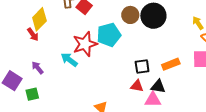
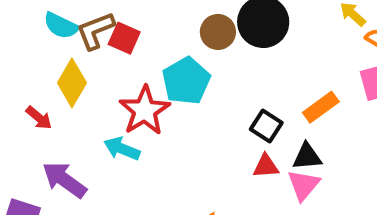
yellow diamond: (39, 19) -> (72, 83), moved
black square: (142, 67) -> (266, 126), turned -35
purple arrow: (38, 68) -> (64, 180), size x1.6
pink triangle: (153, 100) -> (304, 185), turned -36

